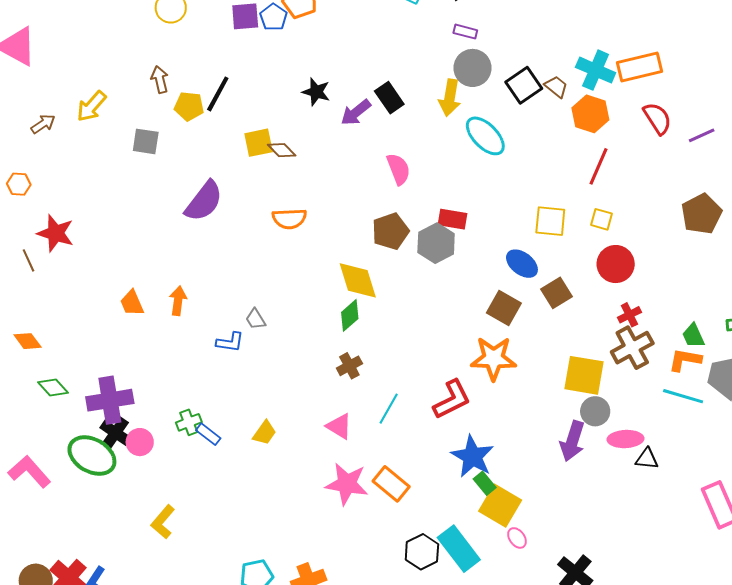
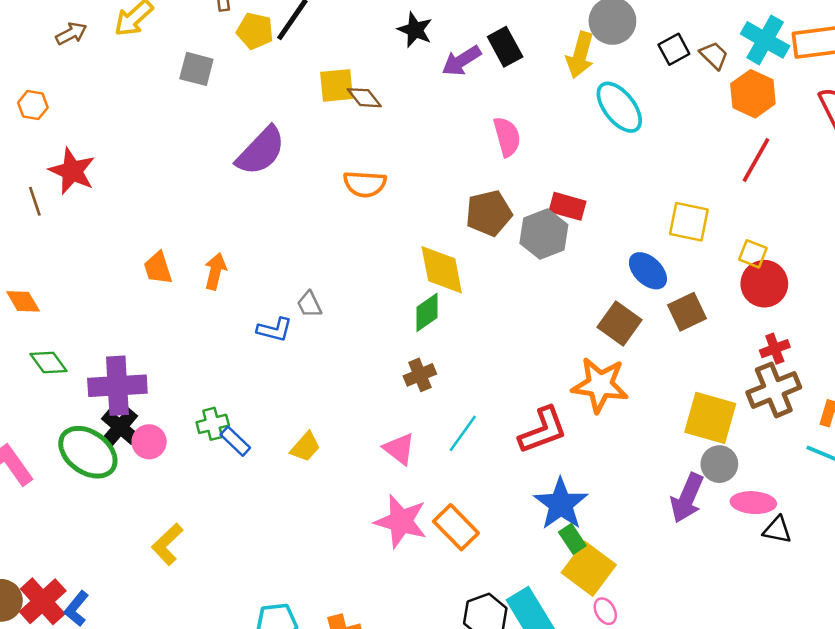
black square: (524, 85) -> (674, 49), size x0.7
yellow square: (601, 219) -> (753, 254), moved

